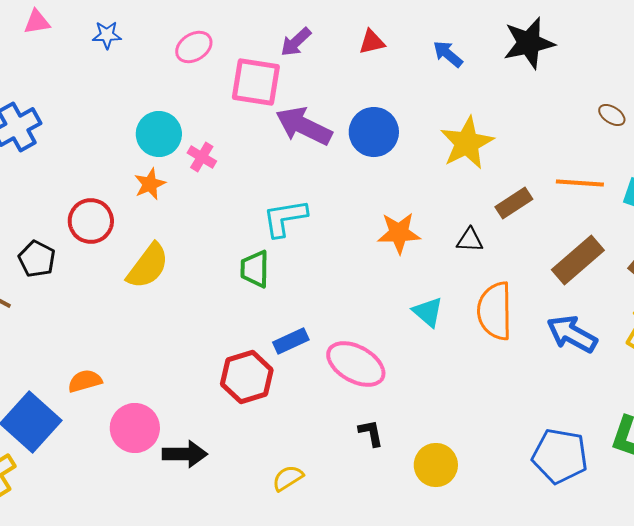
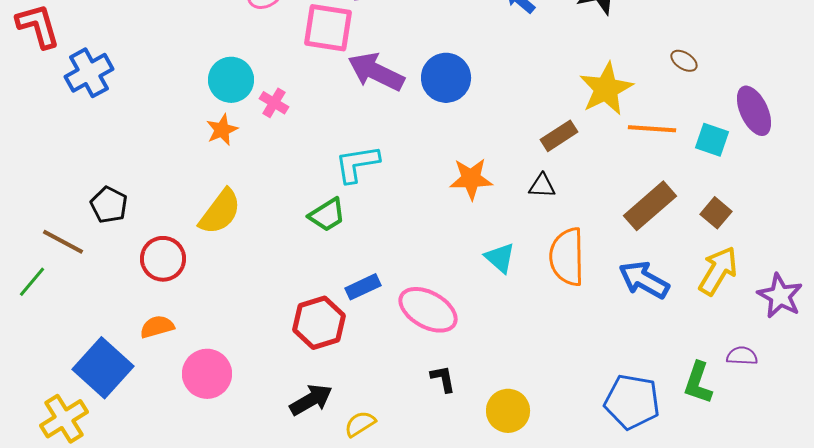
yellow star: (467, 143) -> (606, 89), moved
brown rectangle: (514, 203) -> (559, 136), moved
red circle: (91, 221) -> (163, 259), moved
green trapezoid: (255, 269) -> (327, 215), turned -123
black arrow: (185, 454) -> (311, 400), moved, turned -30

